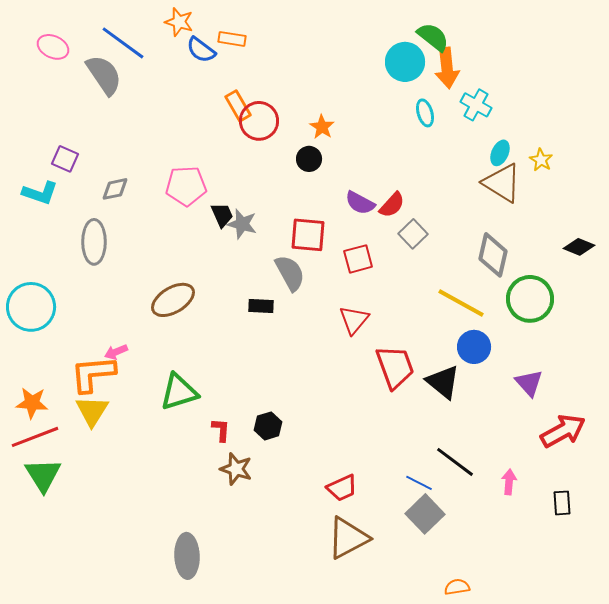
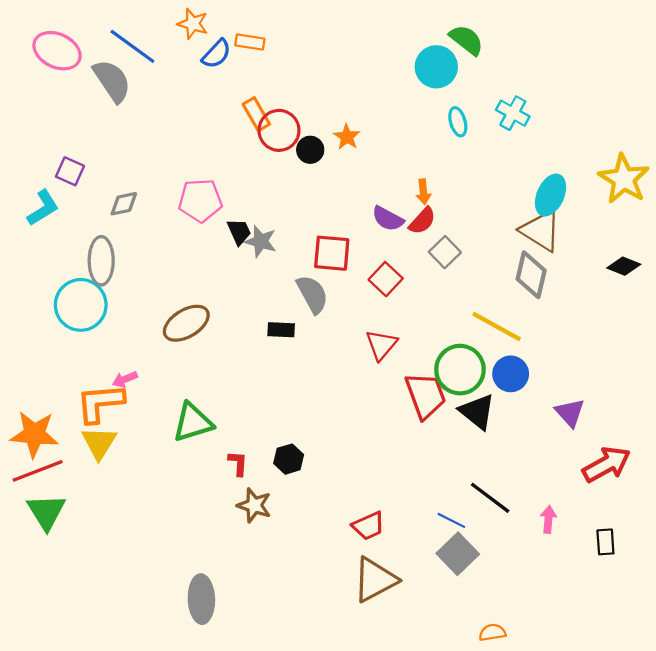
pink ellipse: (53, 47) -> (57, 51), size x1.4
blue semicircle: (201, 50) -> (216, 54), turned -84
orange arrow: (447, 68) -> (423, 192), moved, size x0.6
cyan ellipse: (500, 153) -> (551, 195), moved, size x1.5
black circle: (309, 159) -> (310, 150), moved
yellow star: (541, 160) -> (624, 179), moved, size x2.0
brown triangle: (502, 183) -> (541, 231), moved
cyan L-shape: (40, 193) -> (43, 208), turned -51
red square: (358, 259) -> (386, 279), turned -32
green circle: (530, 299) -> (460, 370), moved
cyan circle: (31, 307) -> (81, 305), moved
orange star: (32, 403) -> (34, 434), size x1.4

